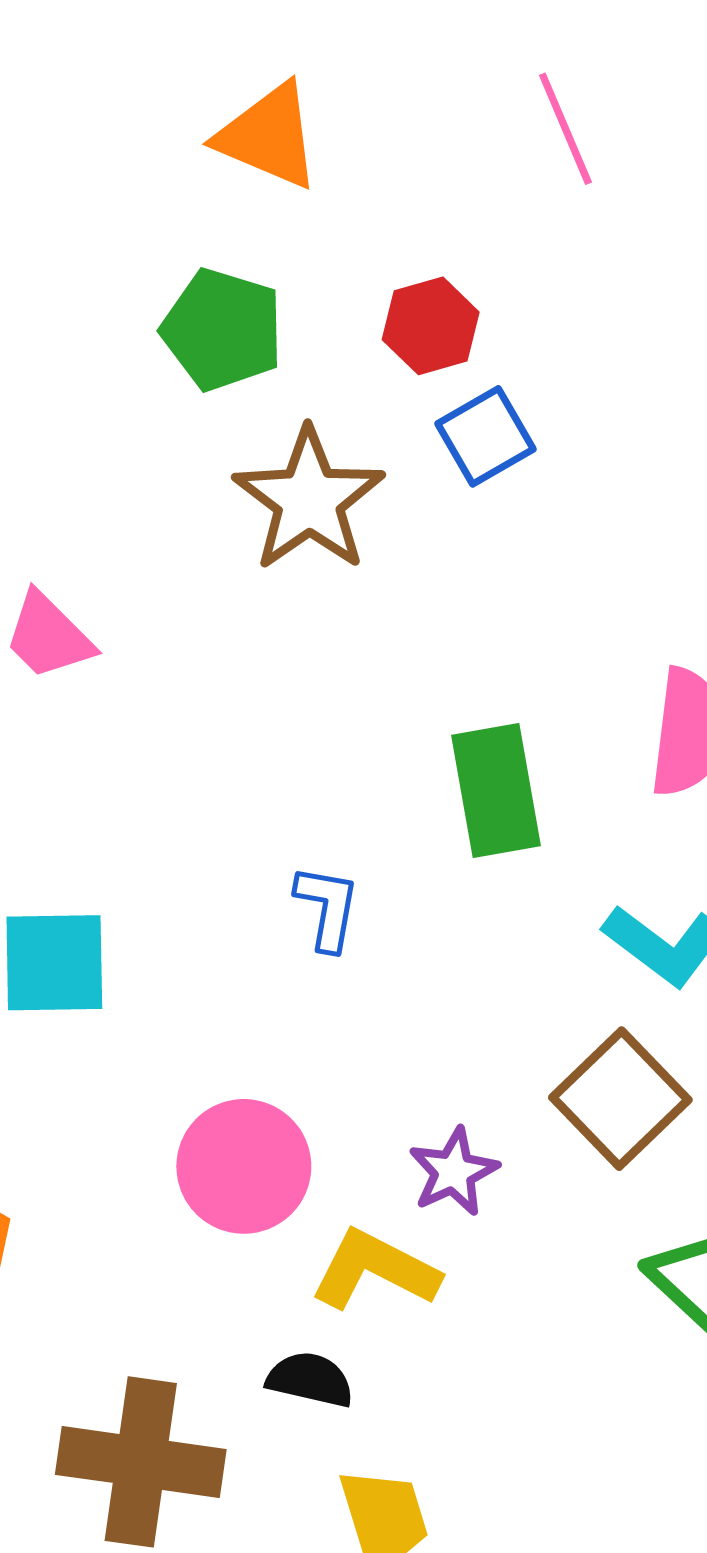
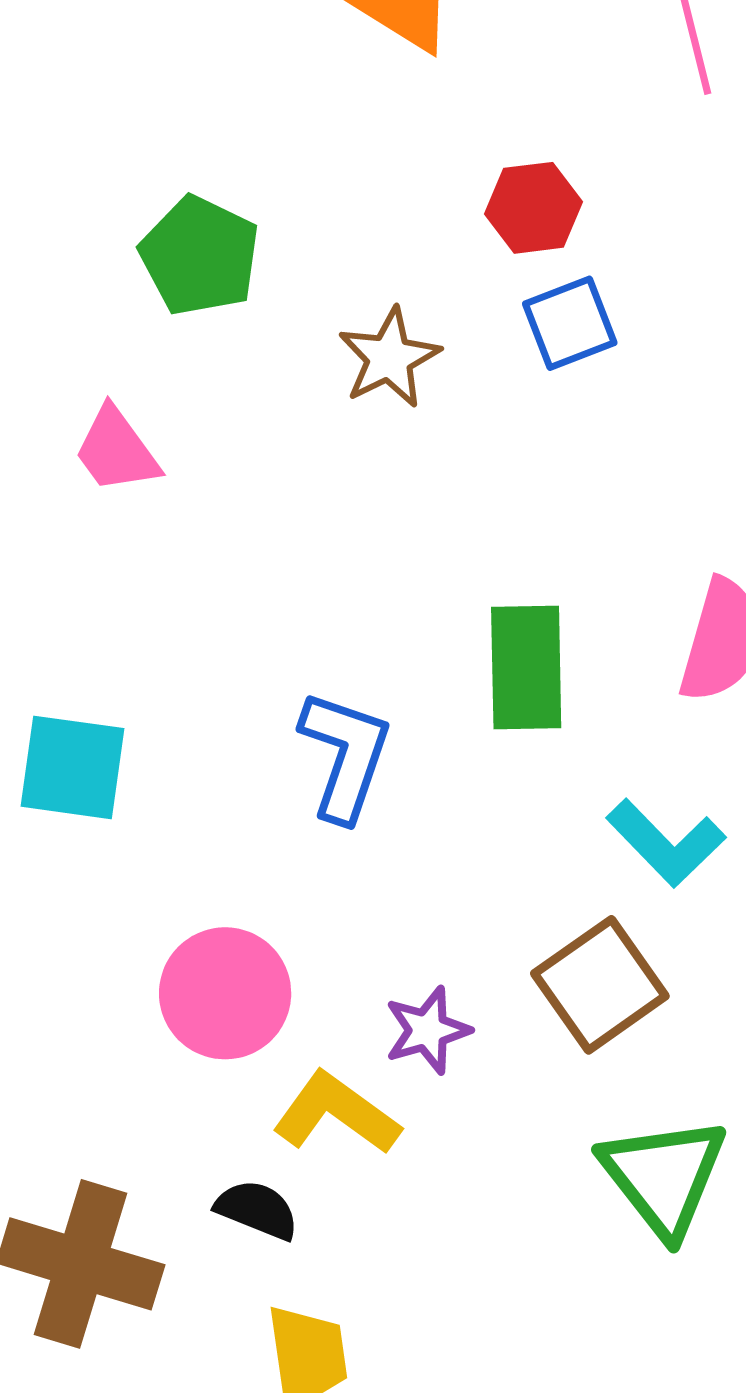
green pentagon: (222, 330) -> (200, 256), moved
brown star: (309, 500) -> (389, 358), size x0.7
blue L-shape: (327, 908) -> (345, 755), size x1.5

